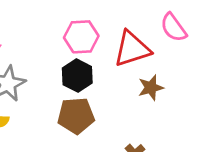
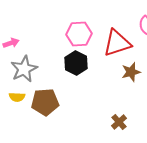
brown pentagon: (76, 116) -> (45, 102), moved

